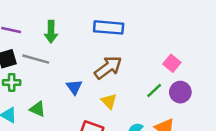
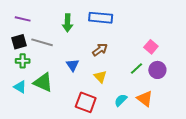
green arrow: (51, 32) -> (67, 23), moved
brown arrow: (108, 67) -> (100, 50), size x0.7
green triangle: (38, 109) -> (43, 82), size x1.5

